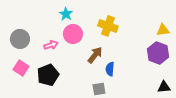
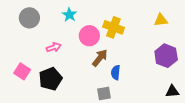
yellow triangle: (163, 30) -> (161, 20), moved
pink circle: (73, 34) -> (89, 36), moved
gray circle: (20, 39) -> (29, 18), moved

